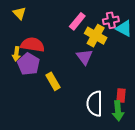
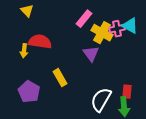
pink cross: (111, 20) -> (117, 29), moved
purple pentagon: (29, 64) -> (29, 92), moved
white semicircle: (95, 104) -> (101, 100), turned 30

